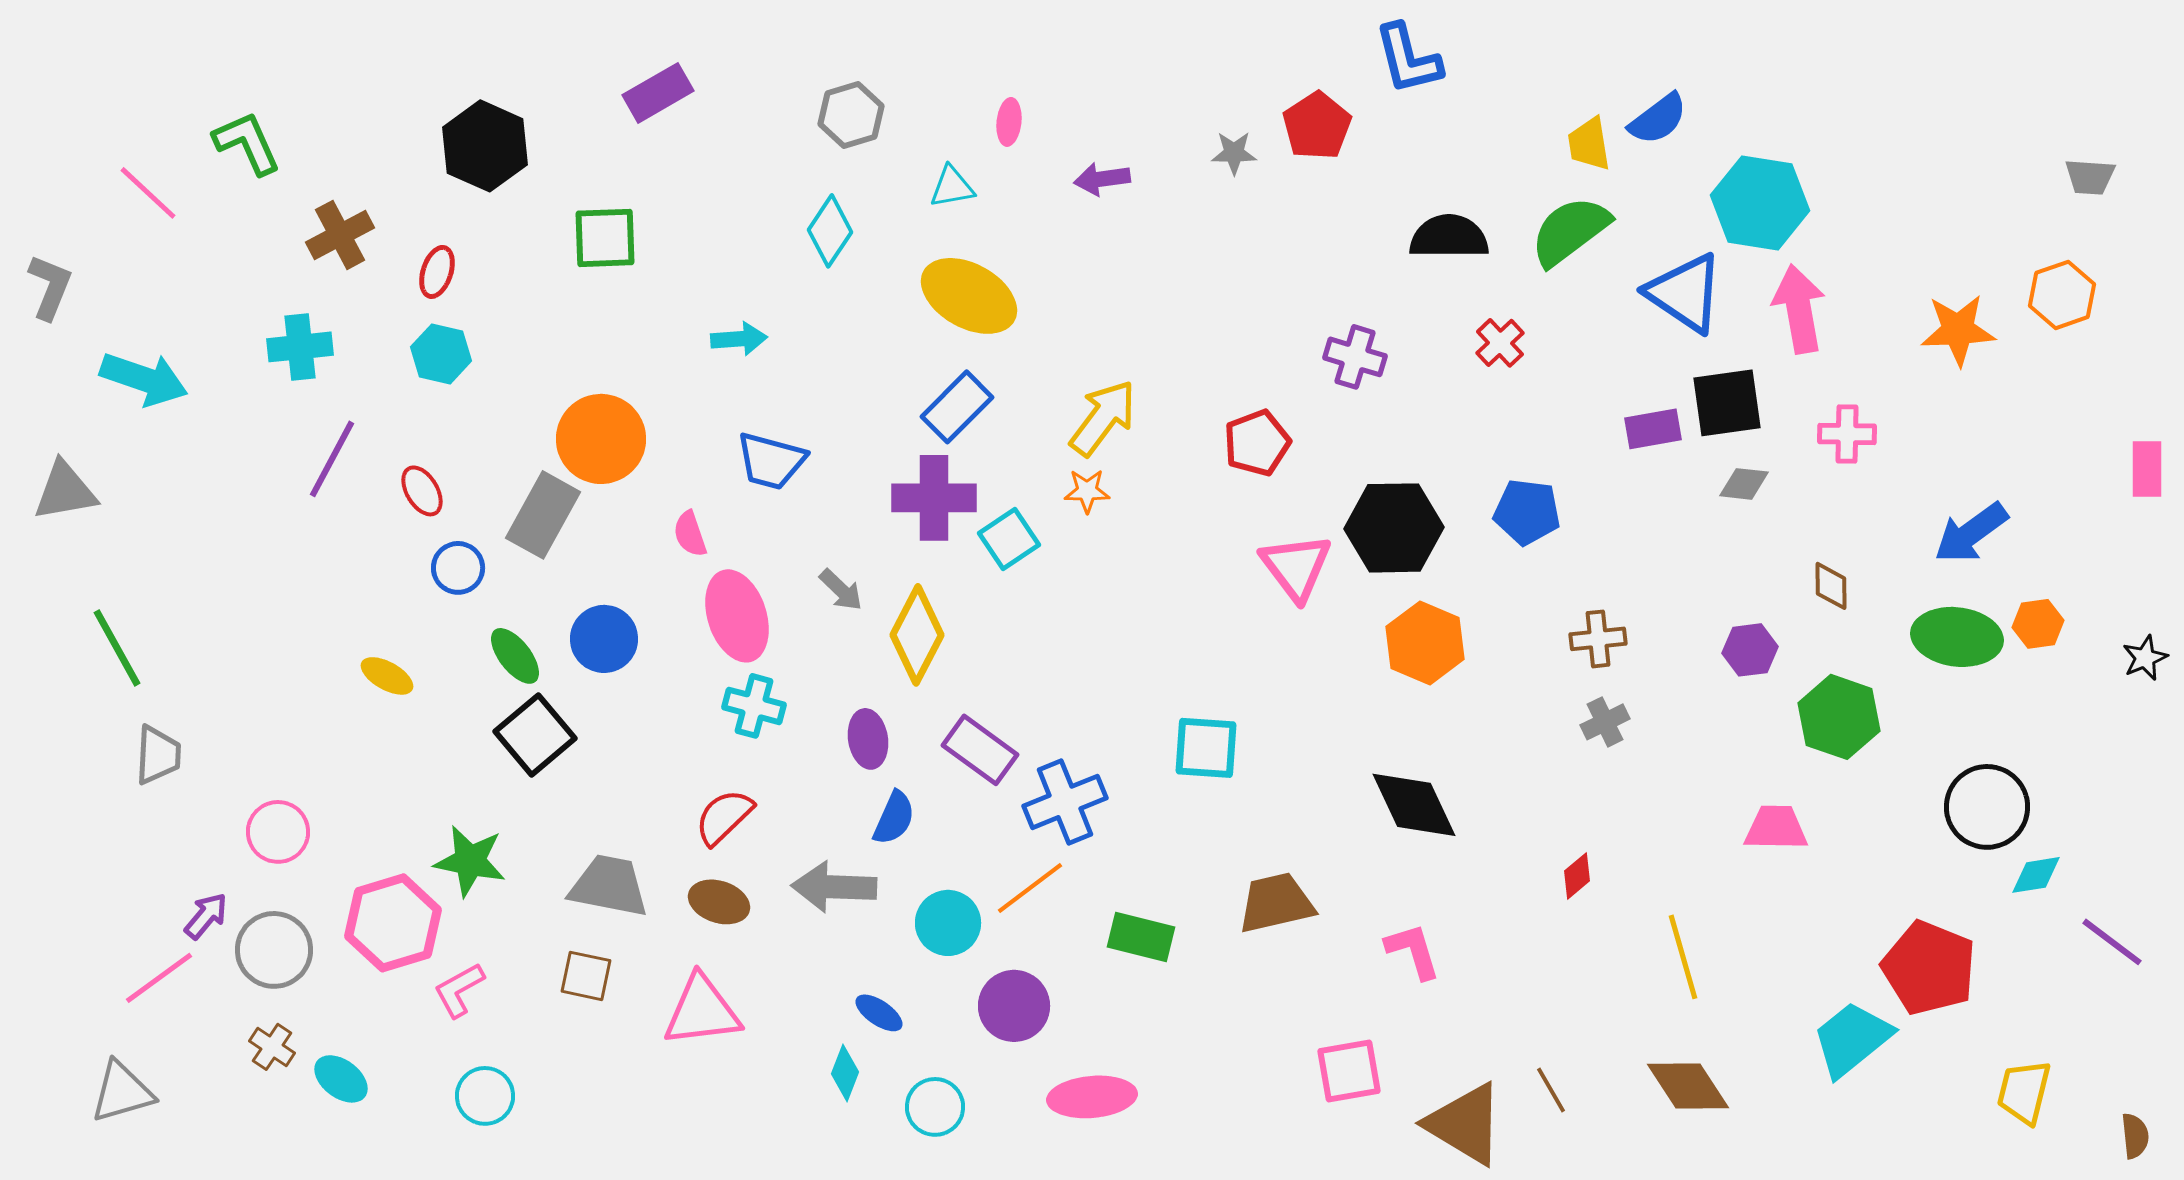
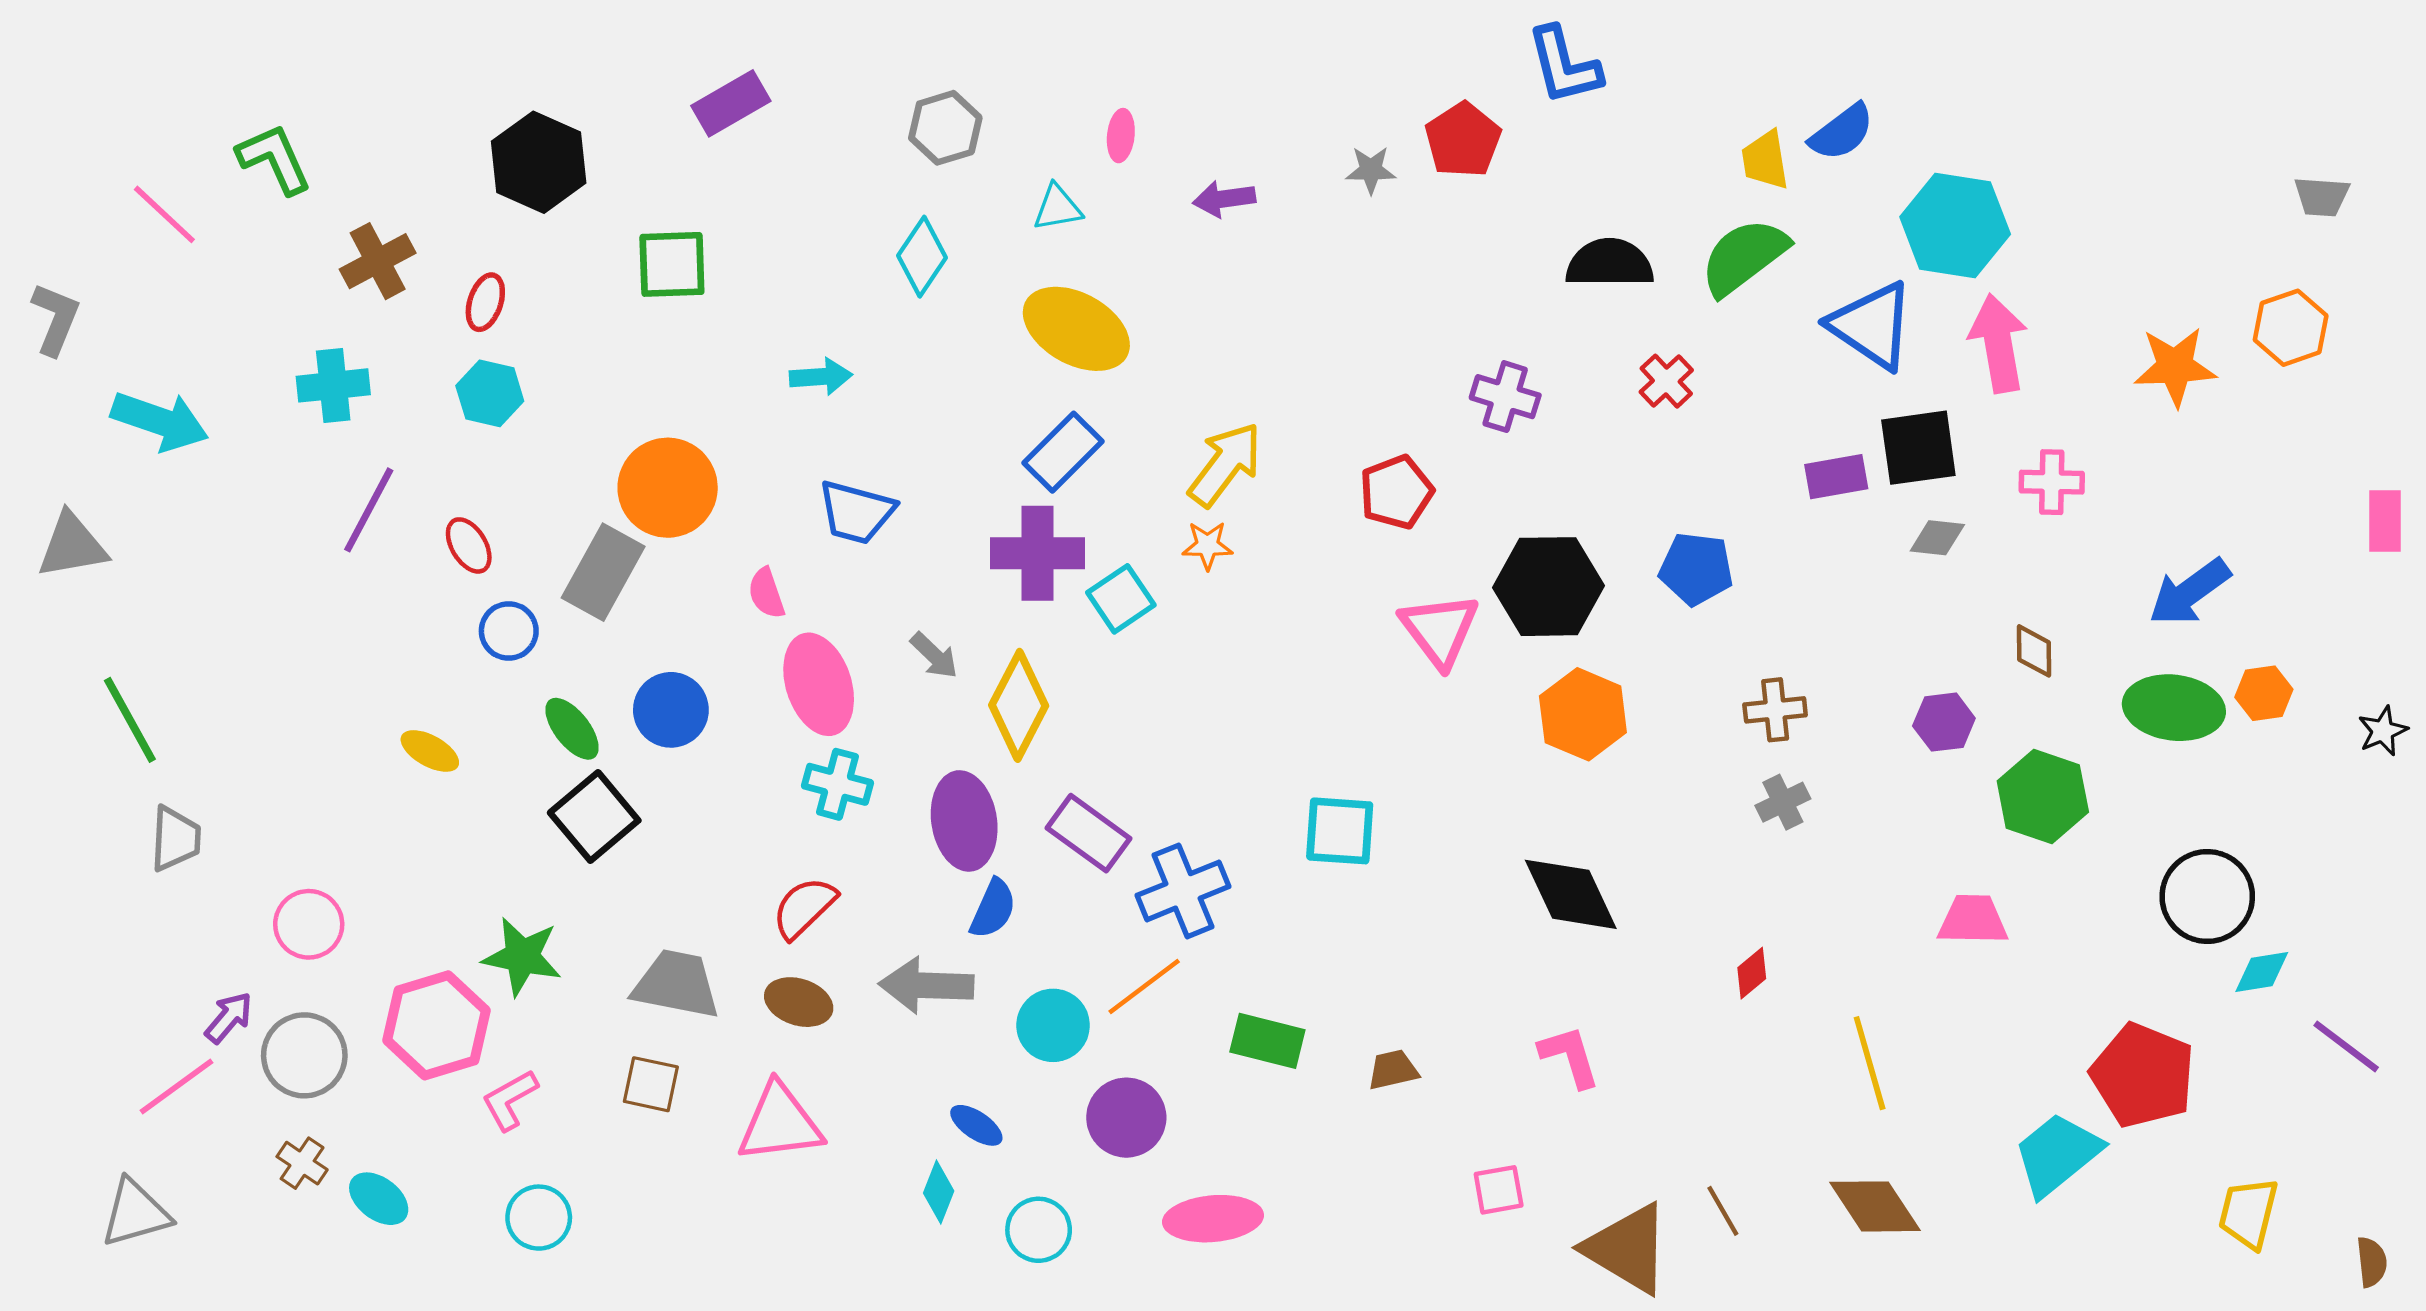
purple ellipse: (868, 739) -> (964, 821), size x1.5
brown trapezoid: (1276, 903) -> (1393, 1070), moved, size x0.6
pink square: (1349, 1071) -> (1499, 1190), size x0.7

